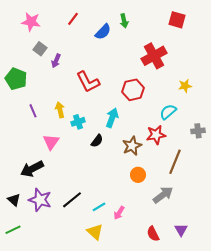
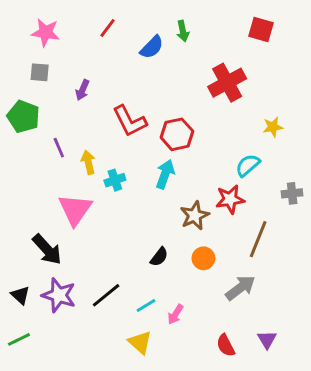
gray square: (40, 49) -> (40, 72), moved, turned -32
red hexagon: (133, 90) -> (177, 134), moved
purple line: (33, 111) -> (59, 148), moved
black semicircle: (97, 141) -> (159, 257), moved
pink triangle: (51, 142) -> (75, 210), size x1.4
black arrow: (32, 169) -> (47, 249), turned -105

